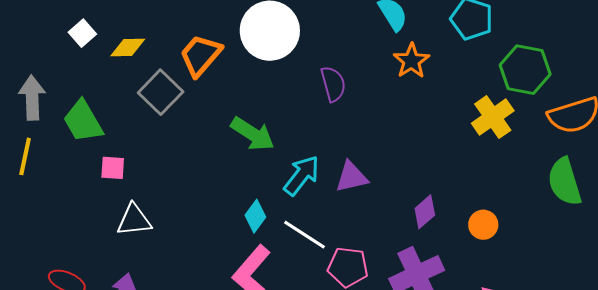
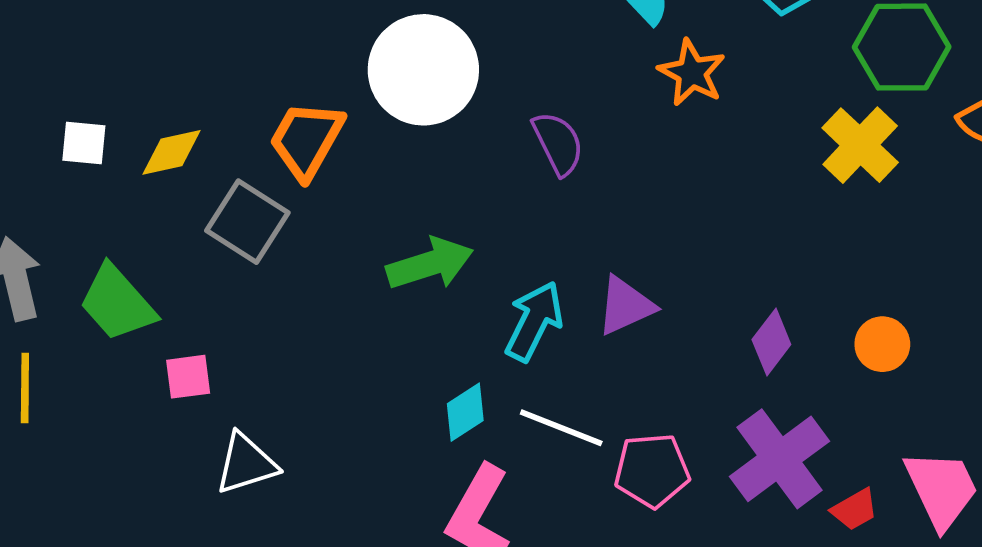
white square: (82, 33) -> (84, 143), turned -32
green arrow: (253, 134) -> (430, 264), turned -39
cyan diamond: (255, 216) -> (465, 412), turned 32

